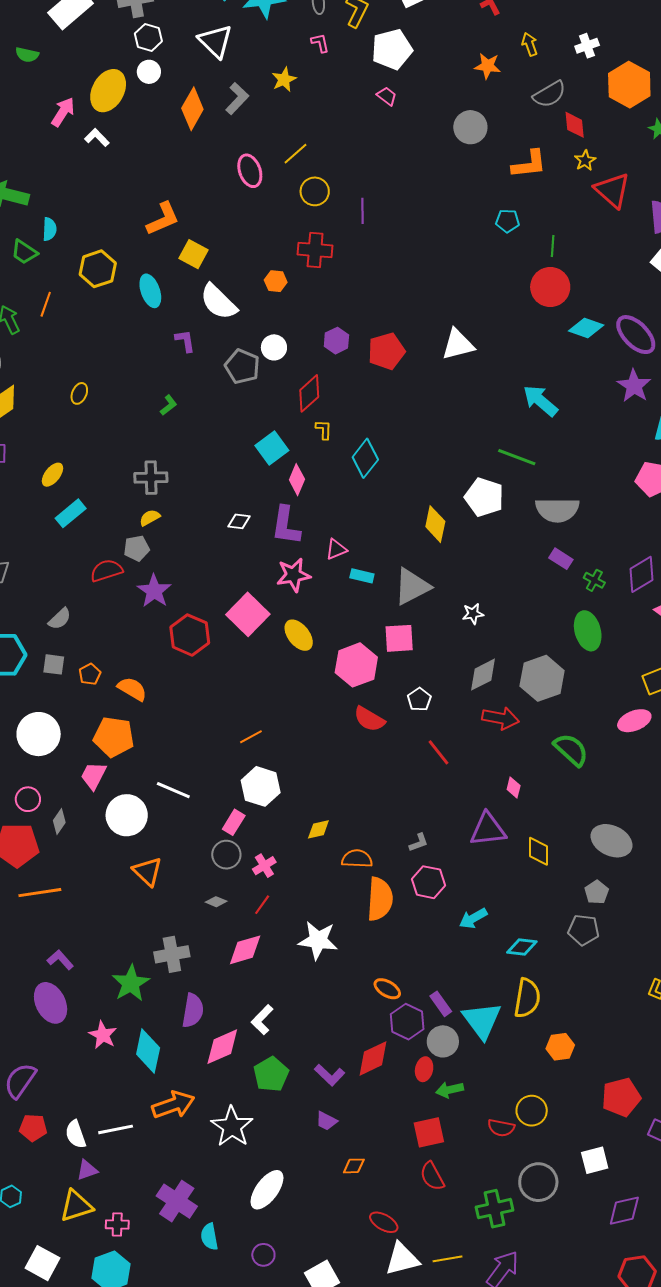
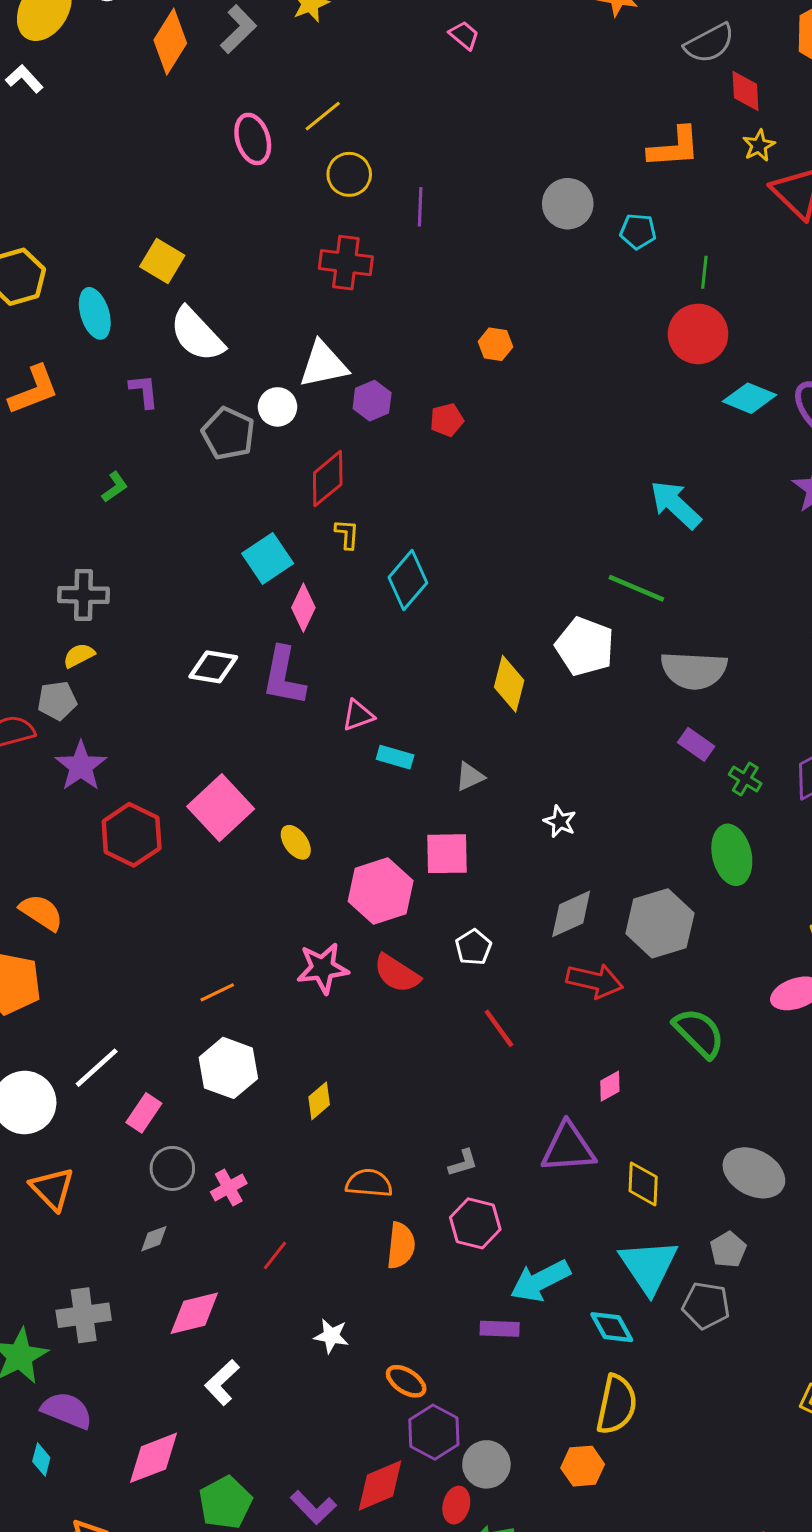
gray circle: (470, 127) -> (568, 204), moved
orange L-shape: (163, 219) -> (34, 390), moved
orange hexagon: (276, 281) -> (495, 344), moved
white triangle: (458, 344) -> (323, 364), moved
red pentagon: (386, 351) -> (447, 420), size x0.6
white diamond: (239, 521) -> (213, 667), size x1.4
pink star: (293, 575) -> (323, 968), moved
gray triangle: (412, 587) -> (470, 776), size x0.5
white star: (473, 614) -> (560, 821), turned 30
yellow ellipse: (299, 635) -> (296, 842), size x0.7
pink diamond: (514, 788) -> (610, 1086), turned 45
white line: (173, 790) -> (97, 1068), turned -68
pink rectangle: (234, 822) -> (144, 1113), moved
yellow diamond: (318, 829) -> (319, 1101), moved, turned -30
orange semicircle: (380, 899) -> (401, 1245), size x0.7
gray diamond: (216, 902) -> (154, 1239), turned -45
red line: (262, 905) -> (275, 1255), moved
cyan arrow: (473, 918) -> (540, 1281), size x1.4
white star: (318, 940) -> (331, 1336), moved, size x0.6
cyan diamond: (522, 947) -> (612, 1327), turned 52
purple rectangle: (441, 1004) -> (500, 1329), moved, turned -55
purple semicircle: (193, 1011) -> (67, 1410), moved, turned -80
white L-shape: (262, 1020) -> (222, 1383), moved
cyan triangle: (482, 1020) -> (649, 1266), moved
orange hexagon: (560, 1047) -> (583, 1466), moved
cyan diamond: (148, 1051) -> (41, 1459), size x0.5

